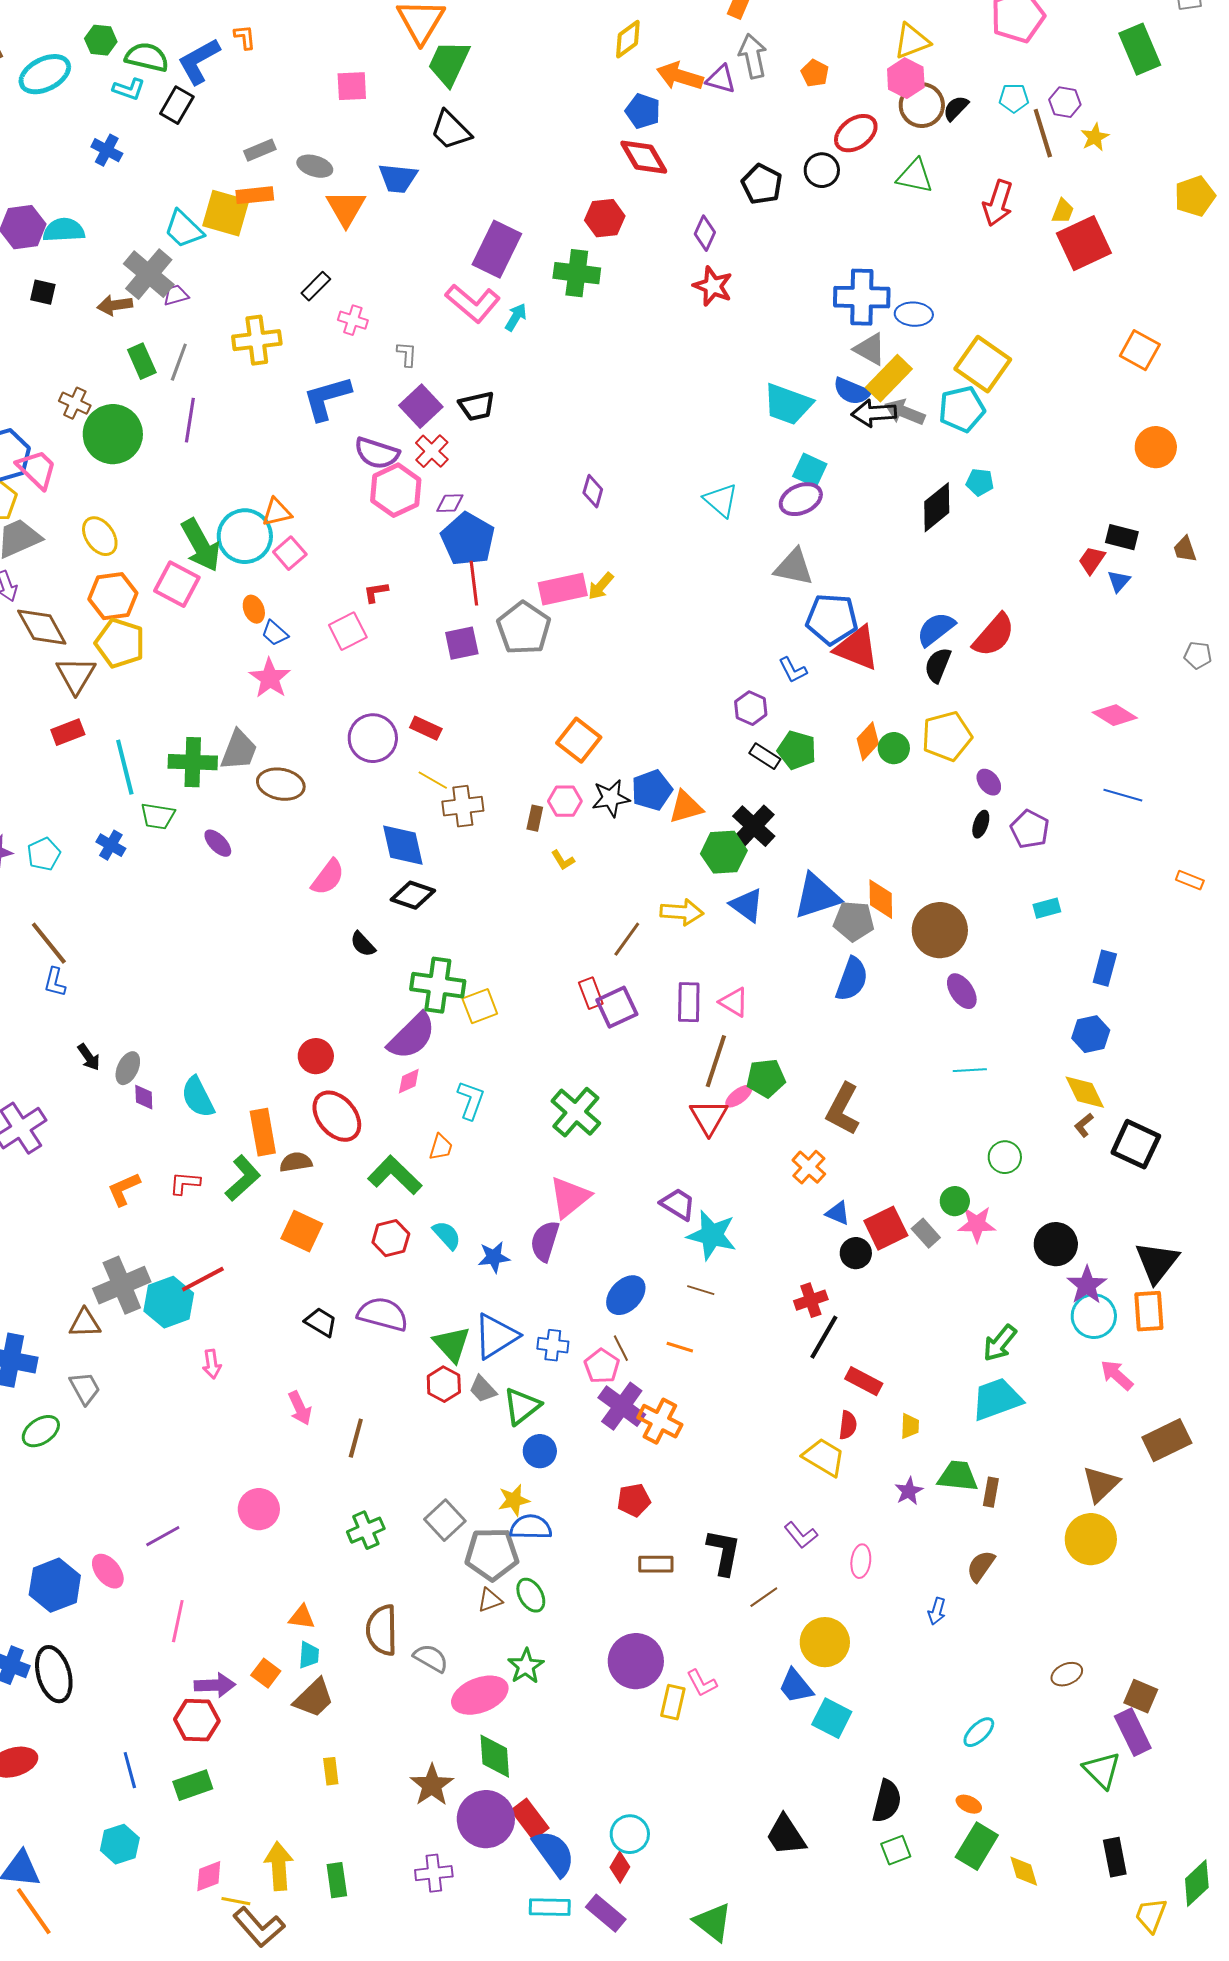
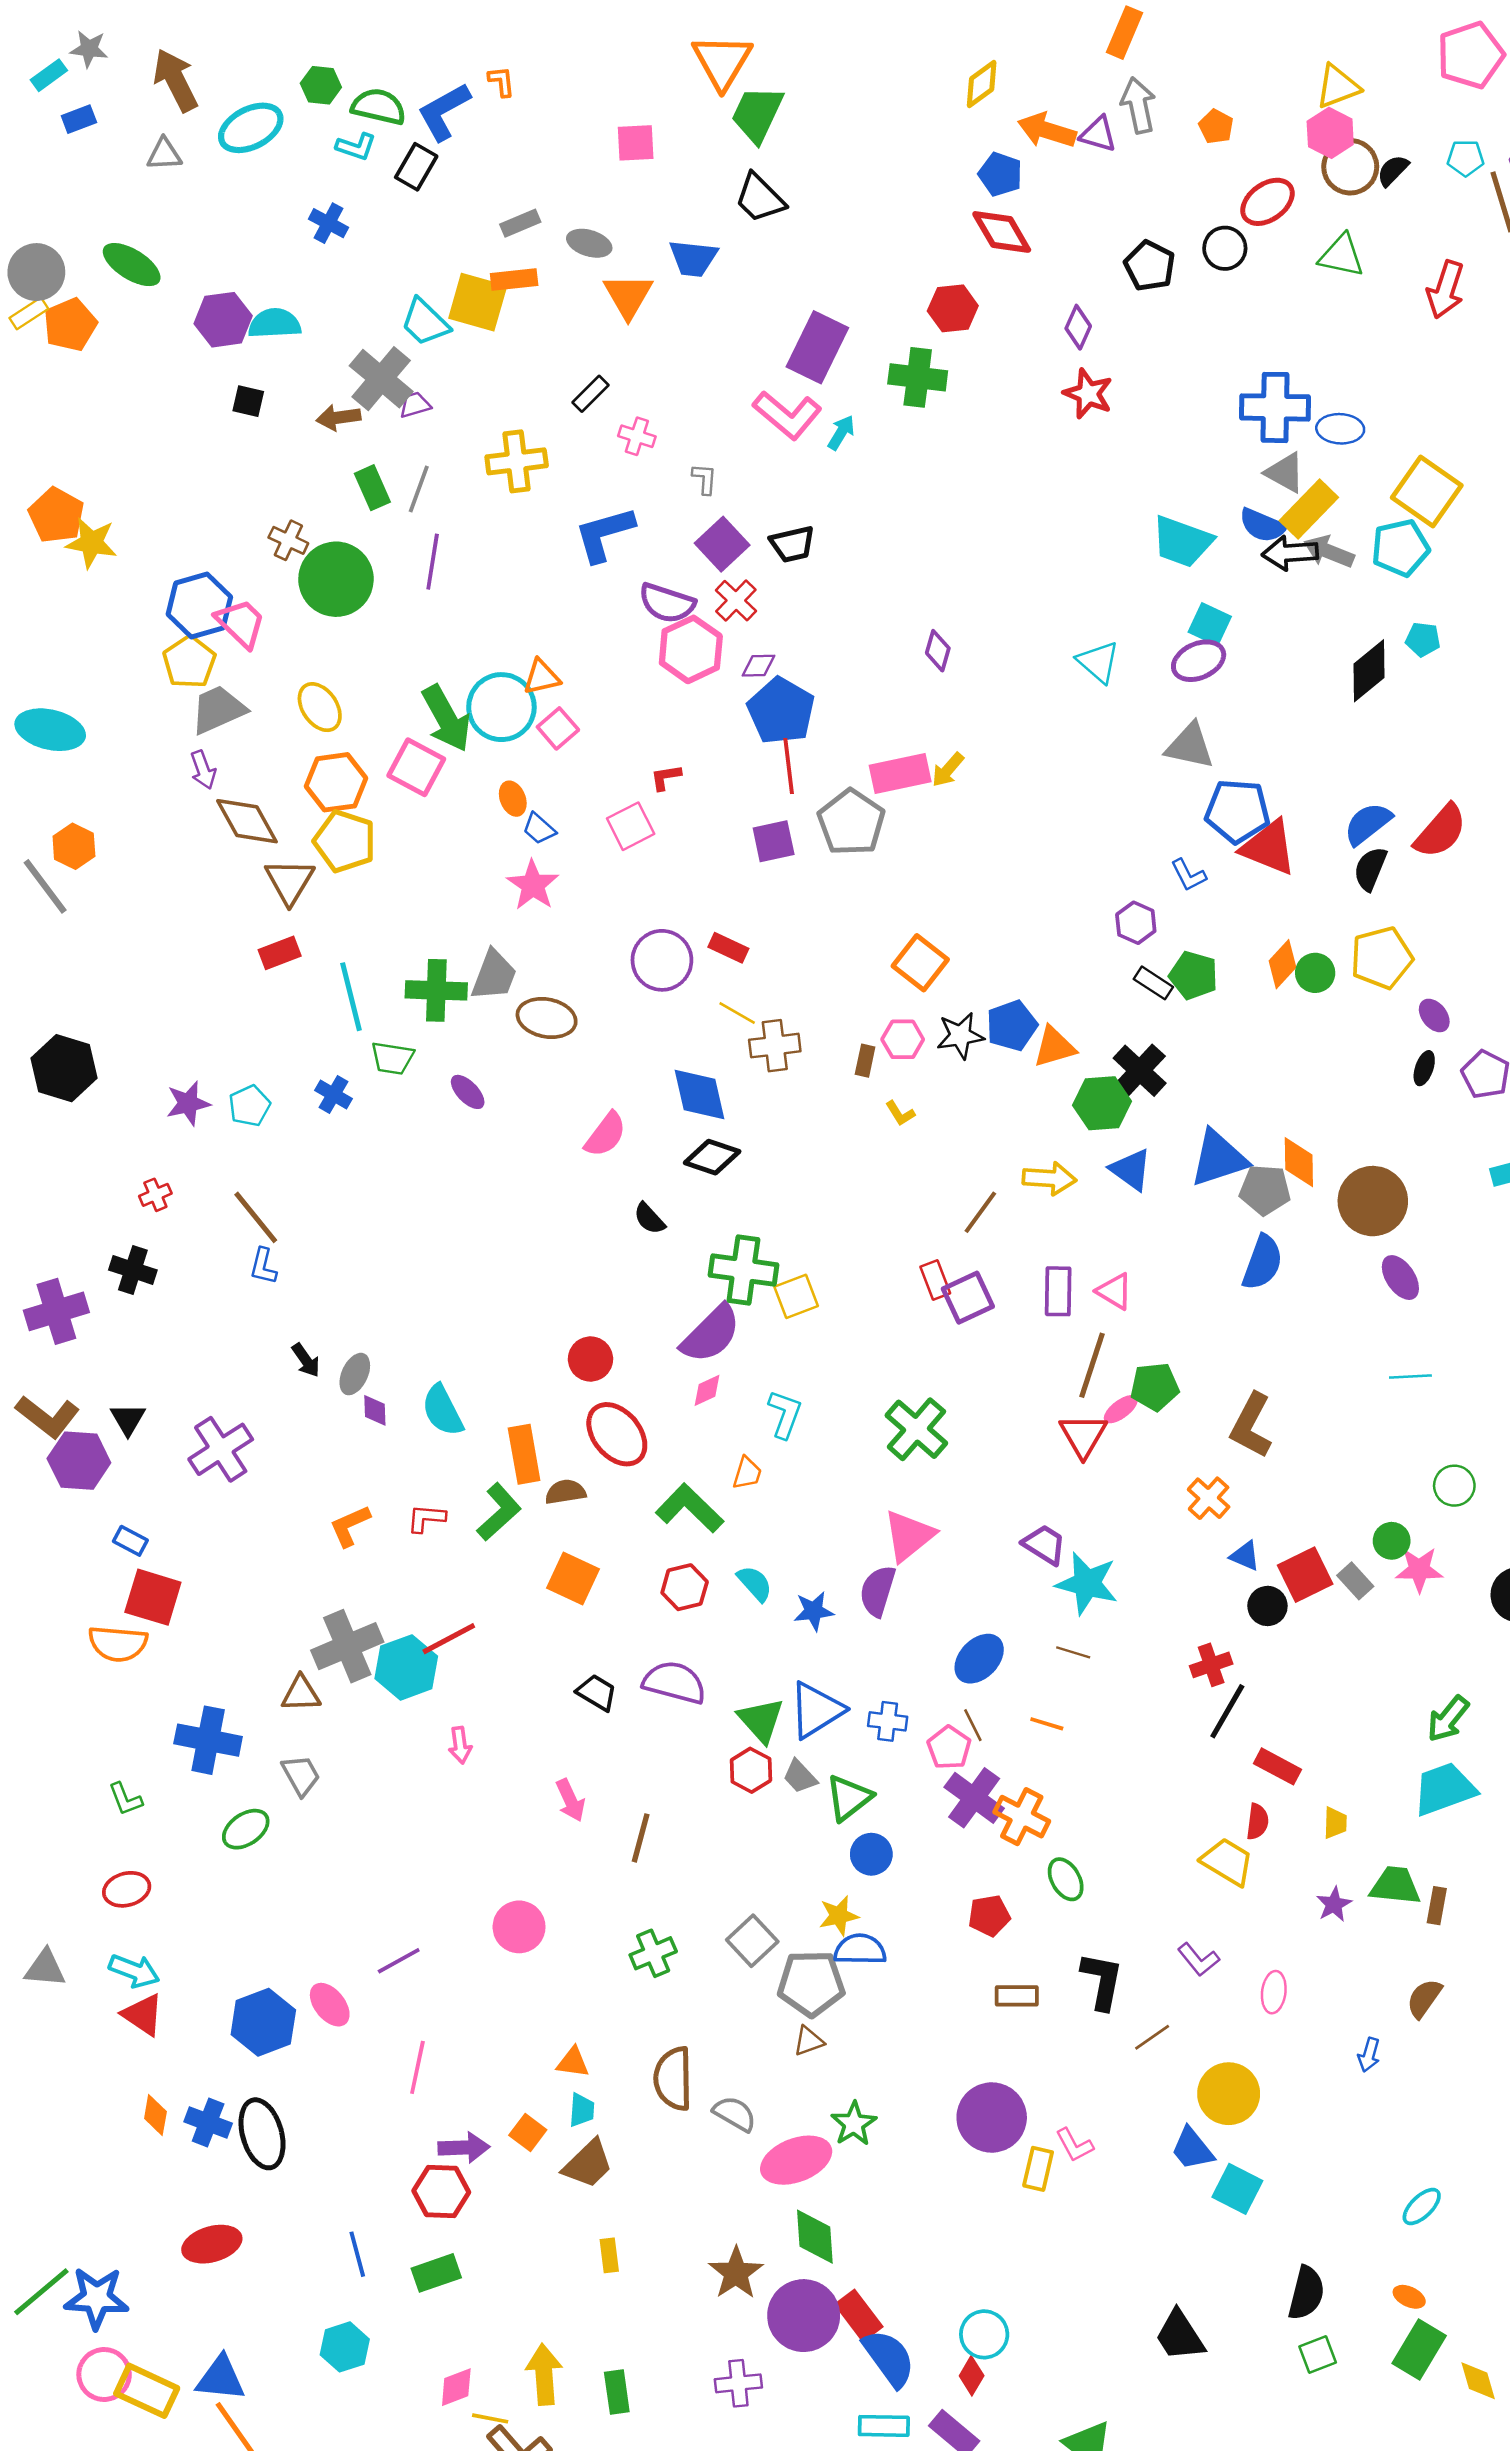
green ellipse: (531, 1595) -> (1066, 1879), moved

